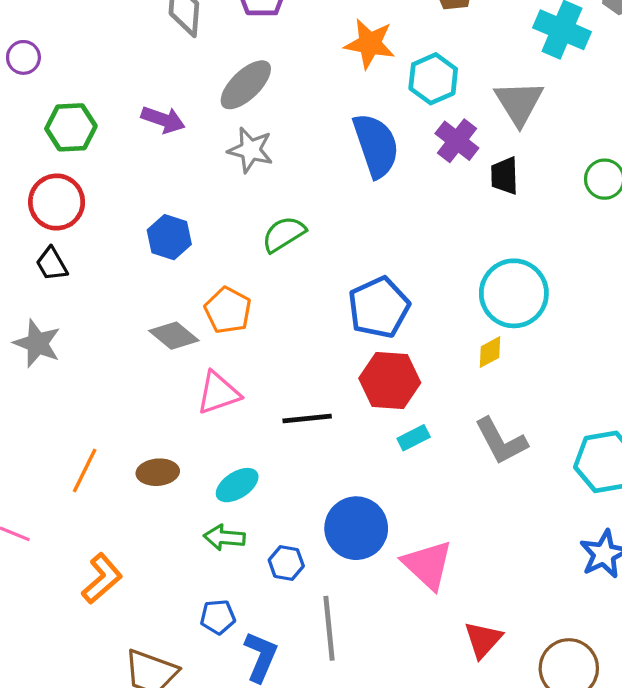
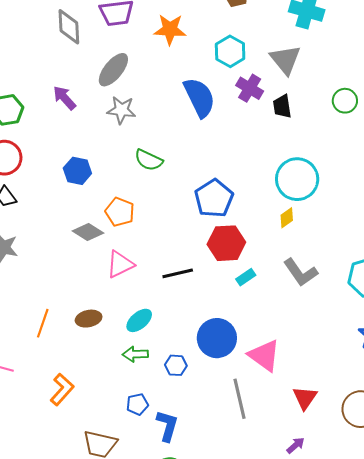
orange star: (370, 44) -> (170, 30), moved
purple arrow: (163, 120) -> (64, 98), turned -144
green semicircle: (284, 234) -> (149, 160), turned -116
gray line: (329, 628) -> (239, 399), moved

